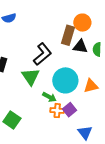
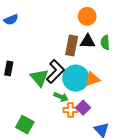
brown rectangle: (68, 35) -> (72, 46), moved
black L-shape: (42, 54) -> (55, 71), moved
orange triangle: (91, 86) -> (92, 79), moved

